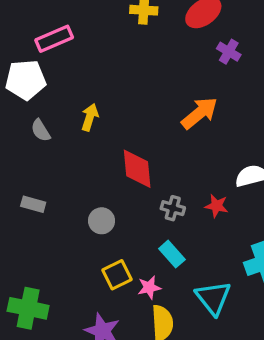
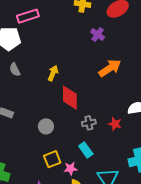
purple cross: (229, 52) -> (98, 34), moved
yellow arrow: (90, 117) -> (53, 73), moved
gray cross: (173, 208) -> (89, 123), turned -32

